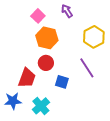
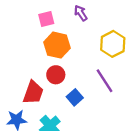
pink square: (38, 16) -> (46, 19), turned 32
blue square: (62, 82) -> (75, 97), turned 32

